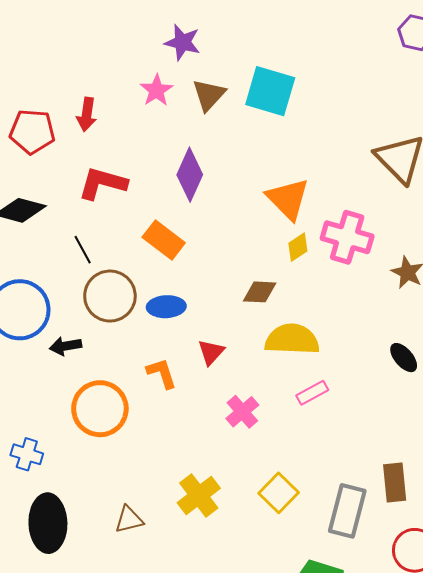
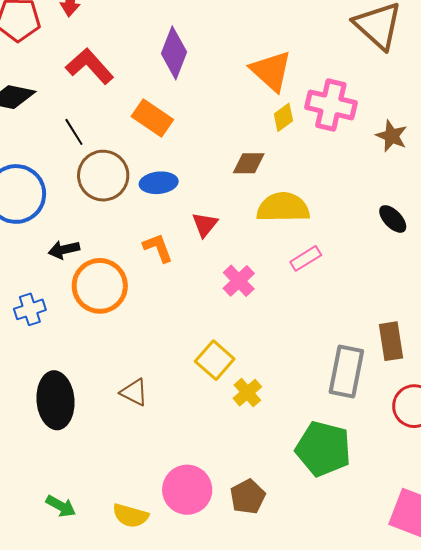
red L-shape: (103, 183) -> (90, 66), turned 36
black arrow: (66, 346) -> (64, 250), moved
blue cross: (27, 454) -> (30, 309), moved, turned -32
yellow square: (279, 493) -> (215, 360), moved
yellow cross: (199, 495) -> (247, 393), moved, size x0.7
brown triangle: (129, 520) -> (134, 392), turned 44

